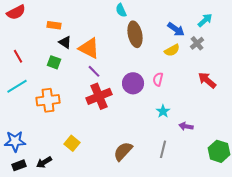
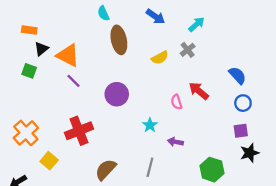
blue arrow: (176, 29) -> (155, 17), moved
black triangle: (65, 42) -> (41, 49), turned 48
pink semicircle: (158, 79) -> (177, 102), moved, turned -32
red cross: (99, 96) -> (79, 131), moved
orange cross: (48, 100) -> (26, 133), moved, turned -35

